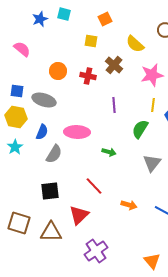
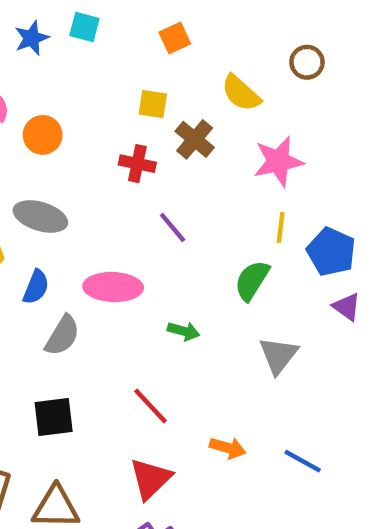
yellow square: (91, 41) -> (153, 104), moved
orange circle: (58, 71) -> (43, 135), moved
purple line: (114, 105) -> (173, 228), moved, turned -35
red triangle: (79, 215) -> (151, 479), moved

